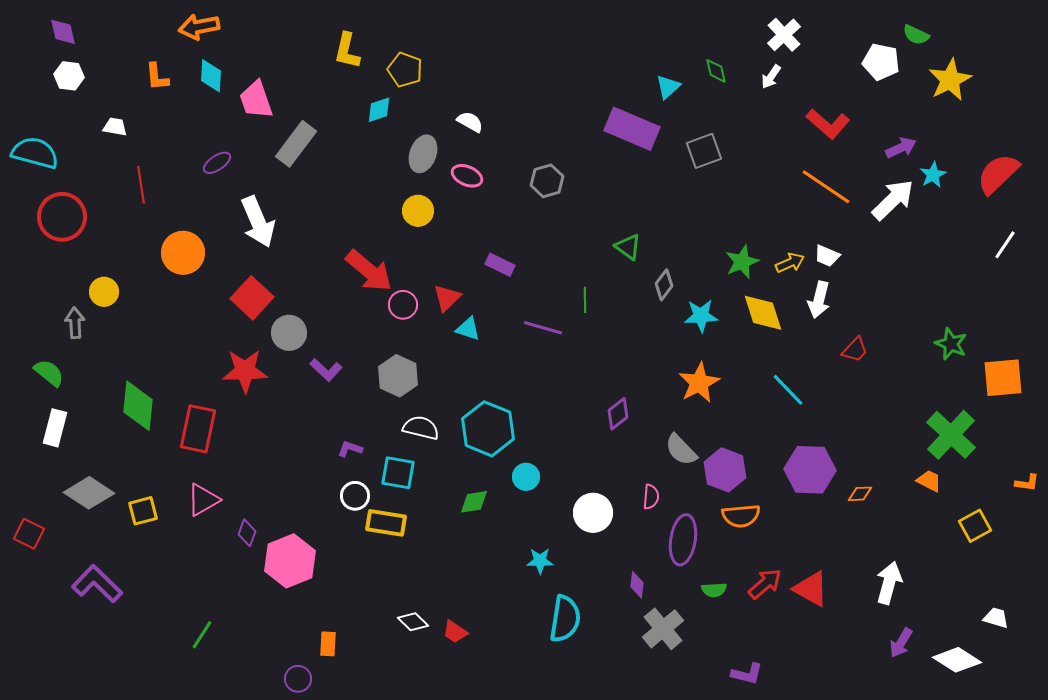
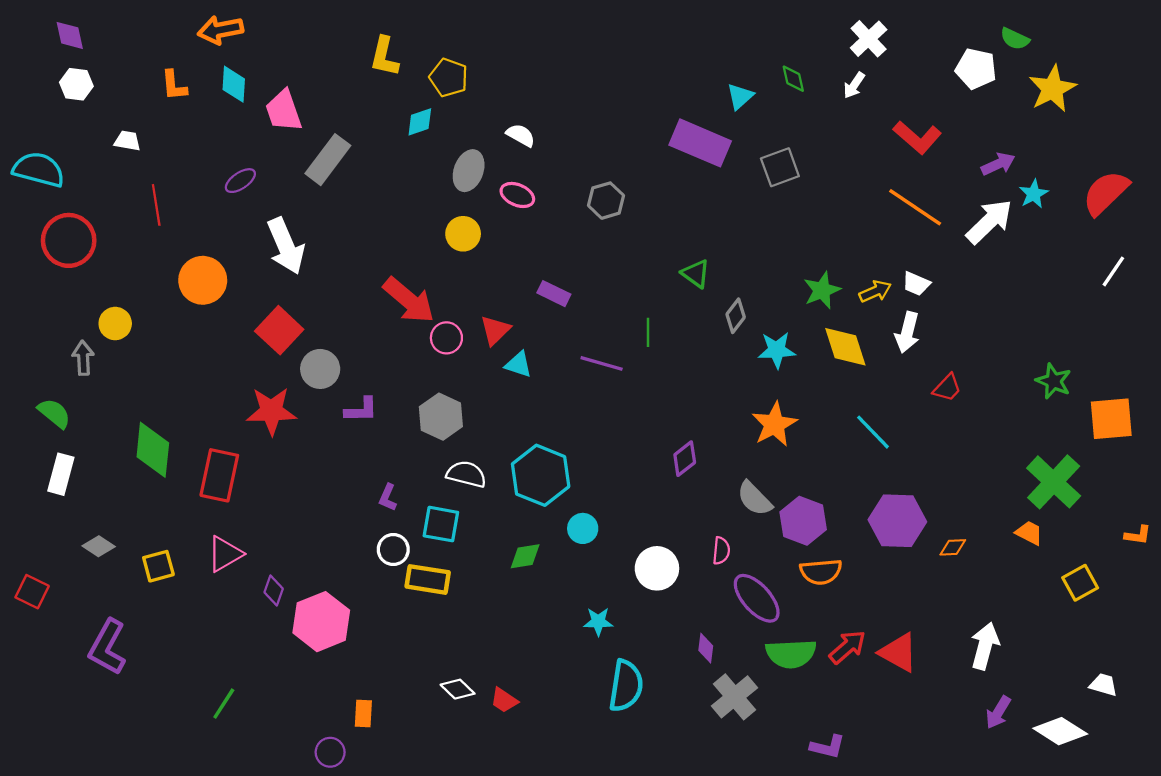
purple L-shape: (326, 370) -> (361, 410), turned -44
purple L-shape: (350, 449) -> (388, 497), turned -85
gray diamond: (89, 493) -> (99, 546), size x0.6
purple ellipse: (683, 540) -> (757, 598), turned -51
purple L-shape: (97, 584) -> (107, 647), turned -105
green semicircle: (714, 590) -> (791, 654), size x1.8

